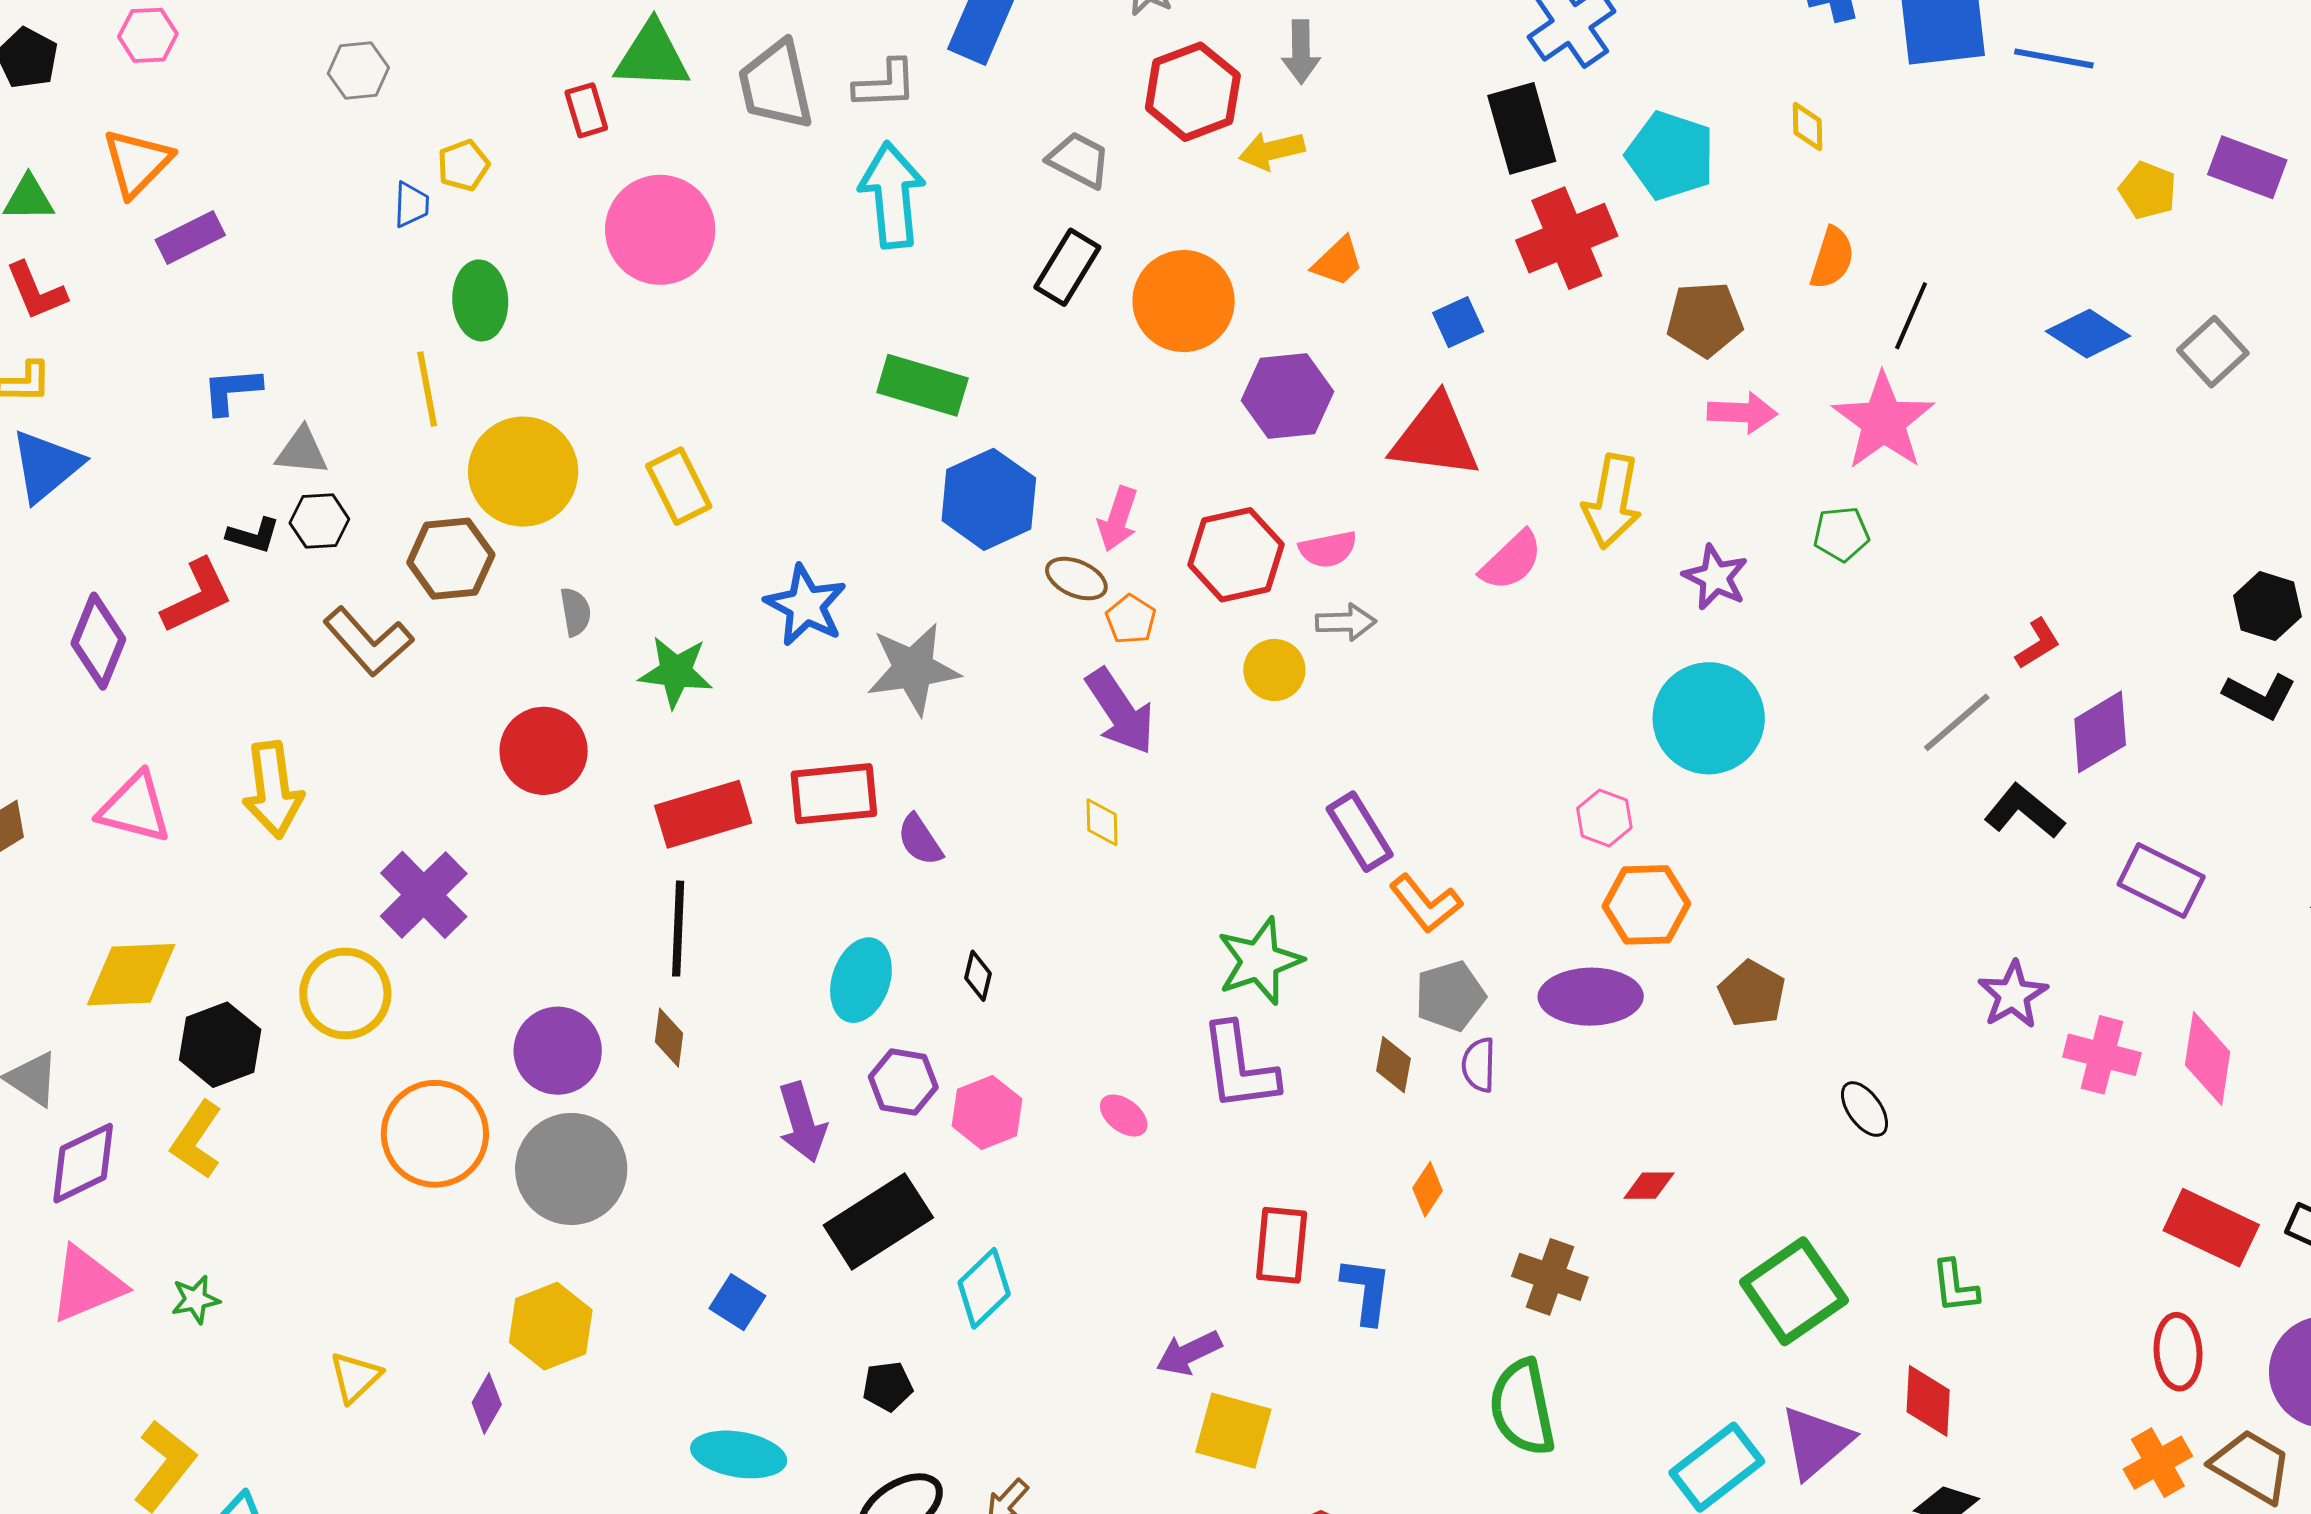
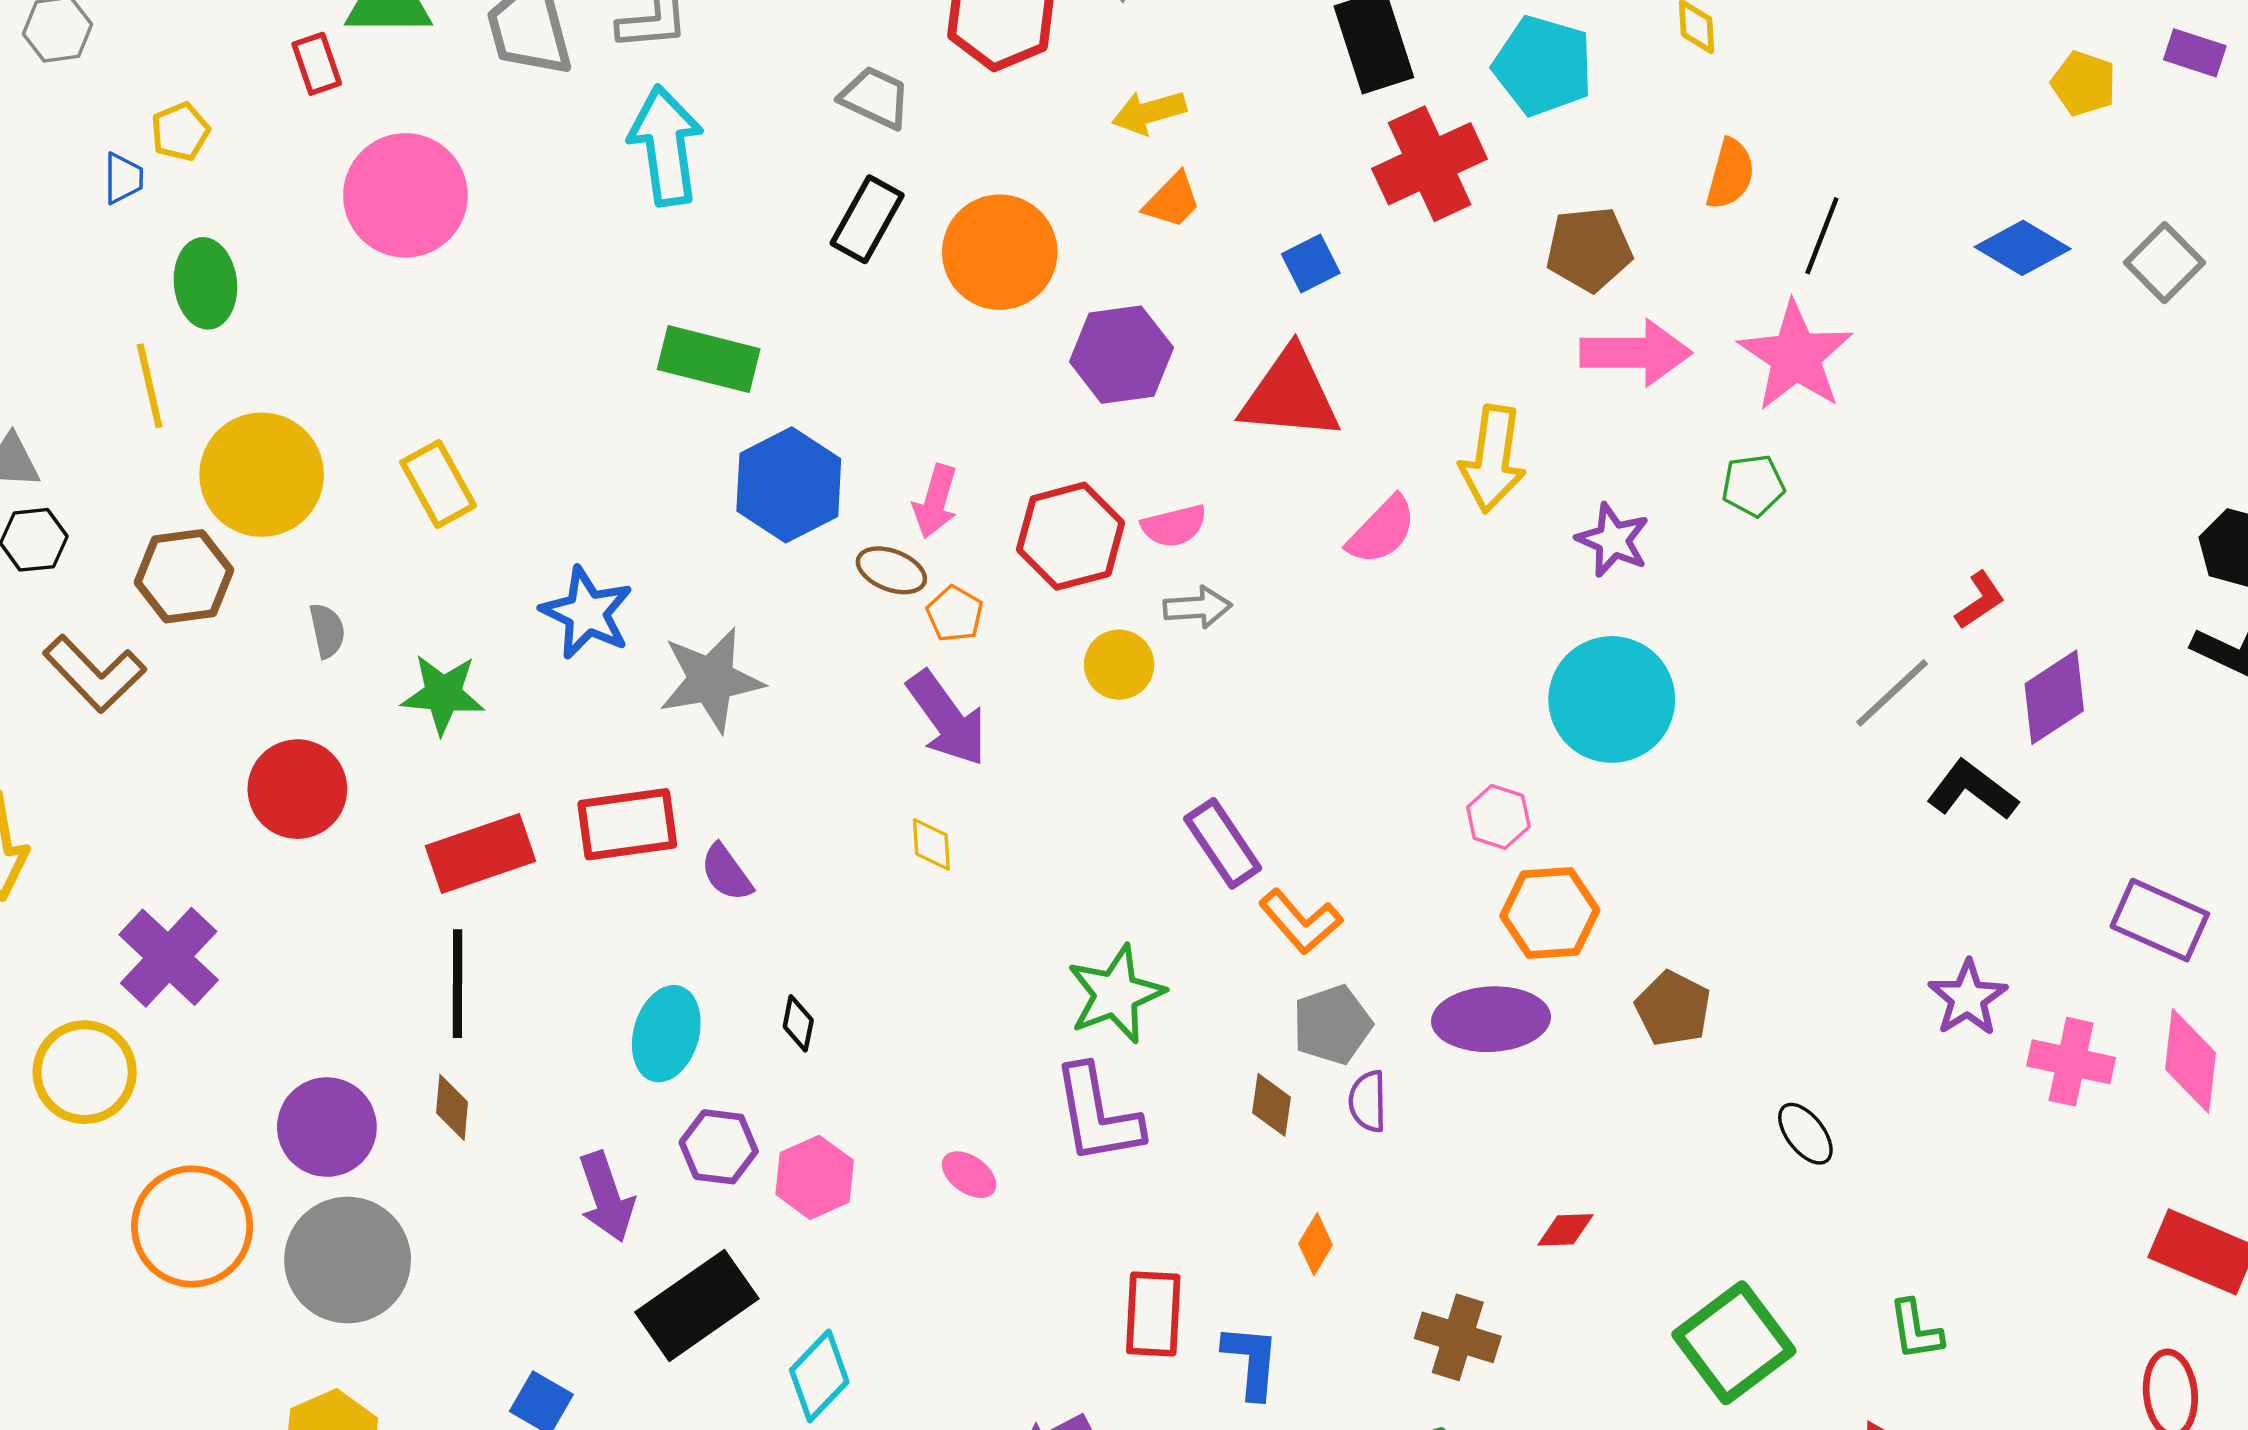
yellow arrow: (1272, 150) -> (1149, 112), moved
purple rectangle: (2247, 167) -> (2195, 53), size x0.7
pink arrow: (1742, 413) -> (1636, 353), size x1.4
purple rectangle: (2161, 881) -> (2160, 920), moved

